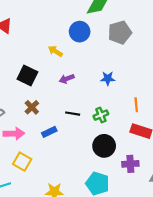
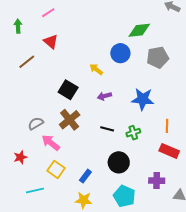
blue star: (108, 78) -> (143, 99), size x1.6
brown cross: (32, 107) -> (70, 120), size x1.5
blue rectangle: (49, 132) -> (85, 176), moved, turned -32
pink arrow: (14, 134) -> (51, 143), turned -144
black circle: (104, 146) -> (119, 162), moved

